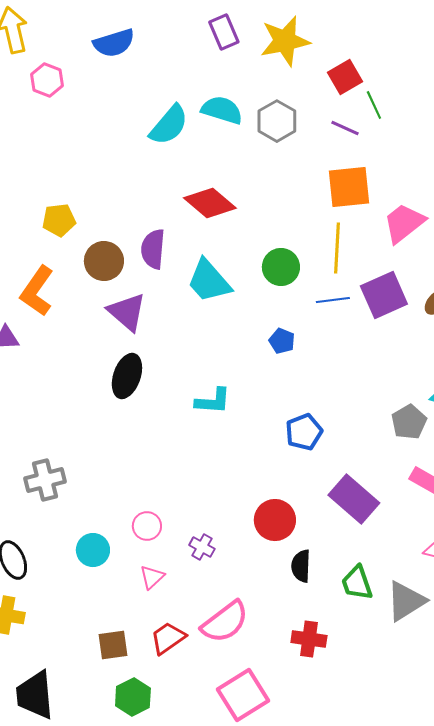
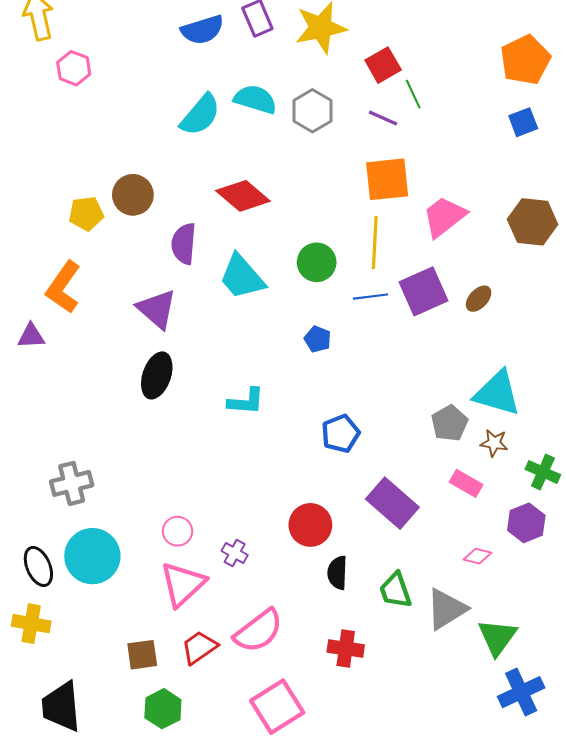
blue semicircle: (114, 43) -> (202, 30), moved
brown circle: (104, 261) -> (133, 195), moved
cyan circle: (93, 550) -> (92, 556), moved, size x1.6
pink triangle: (152, 577) -> (183, 584), size x1.8

